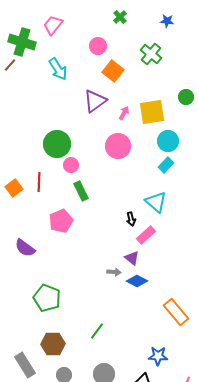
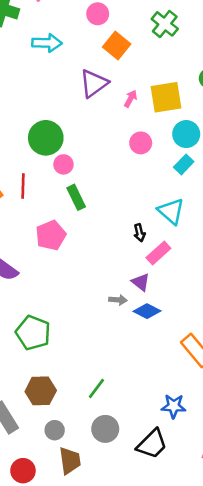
cyan arrow: (58, 69) -> (47, 43), turned -55
pink circle: (118, 146) -> (141, 143), moved, size x0.7
green line: (97, 331) -> (96, 388), moved

